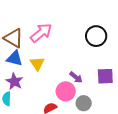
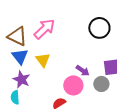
blue triangle: (15, 58) -> (20, 56), turned 42
gray circle: (84, 103) -> (101, 84), moved

